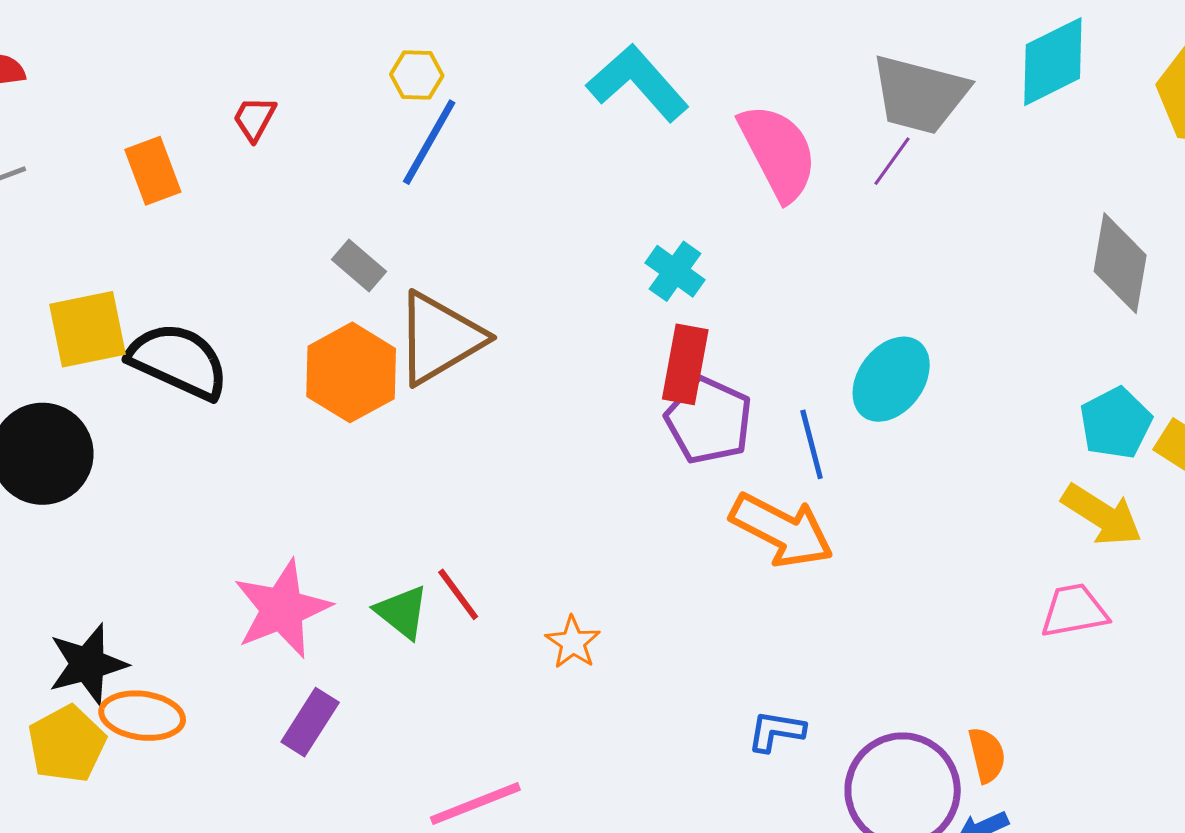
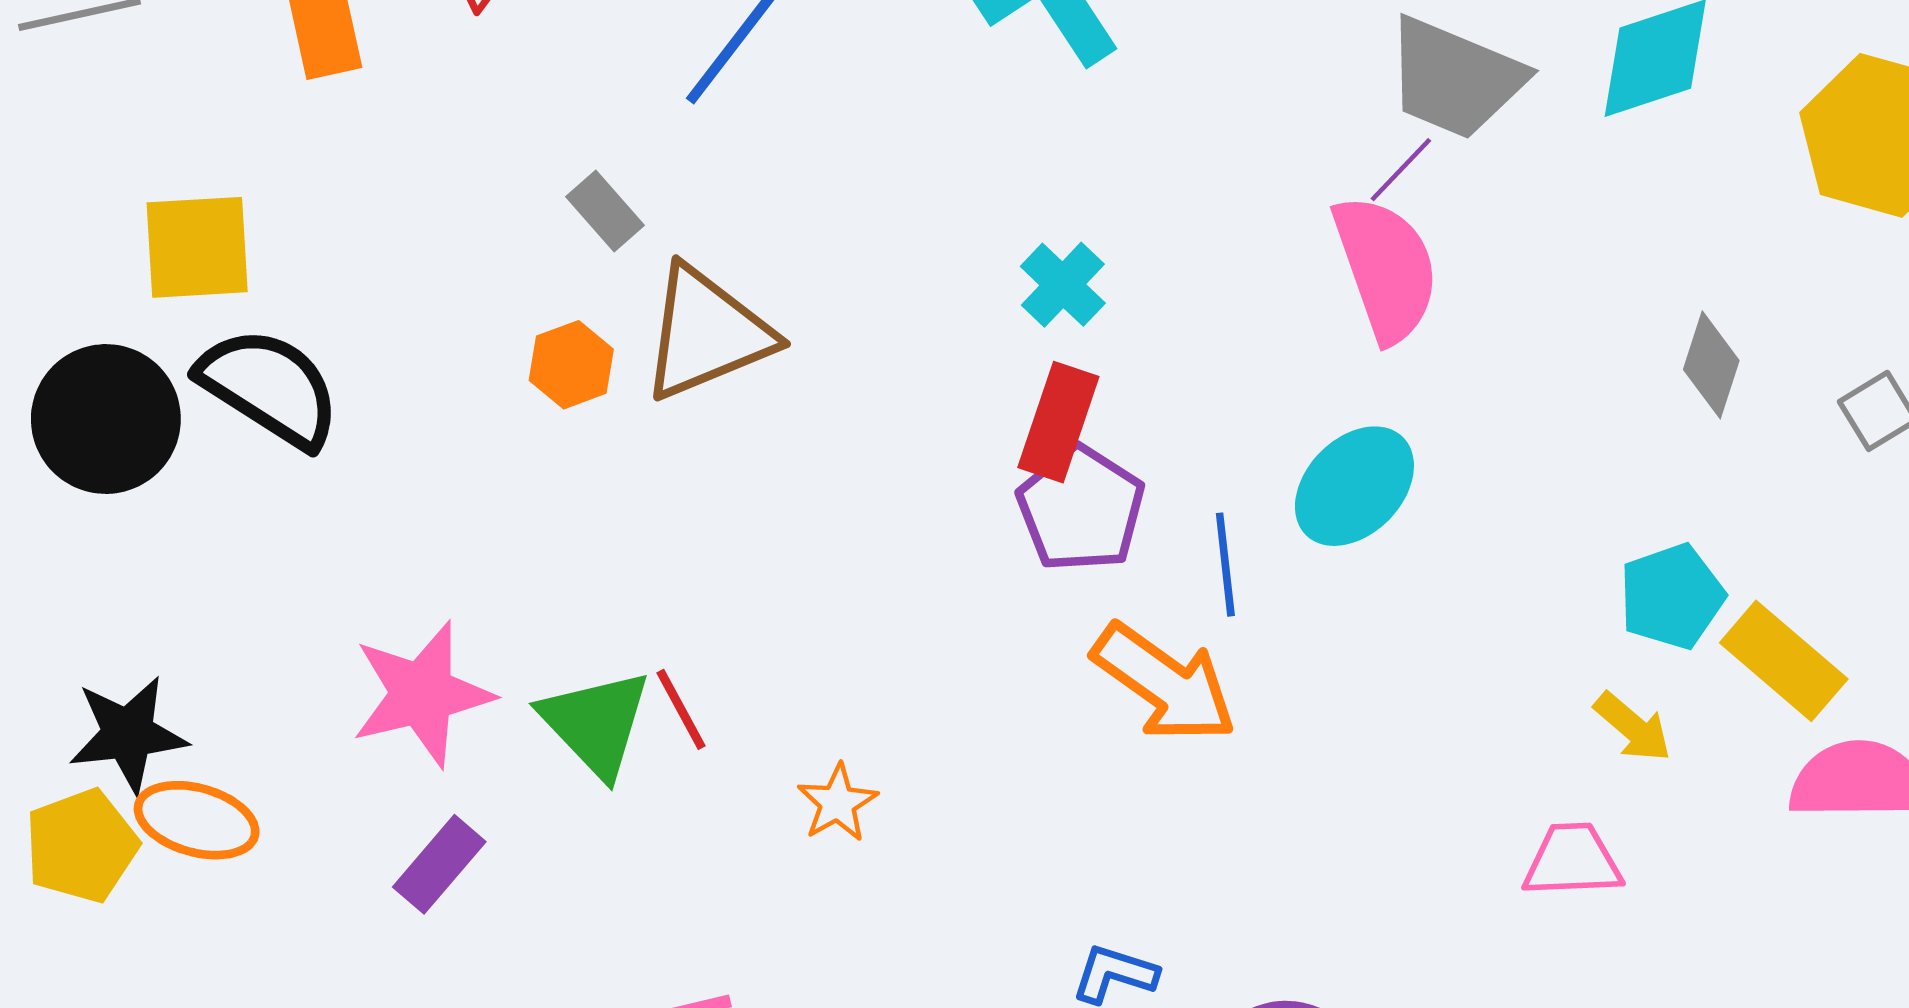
pink semicircle: (778, 152) -> (1386, 268), moved
gray diamond: (1120, 263) -> (1711, 365), size x0.7
black semicircle: (178, 361) -> (269, 387), moved
orange hexagon: (351, 372) -> (571, 365), size x0.6
yellow arrow: (1102, 515) -> (1633, 727), size x0.7
green triangle: (402, 612) -> (596, 723), size x1.4

